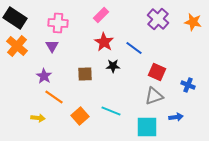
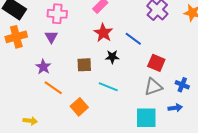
orange cross: (17, 46) -> (16, 37), turned 35
blue cross: (188, 85) -> (182, 85), moved
cyan line: (111, 111) -> (108, 87), moved
yellow arrow: (38, 118) -> (30, 121), moved

